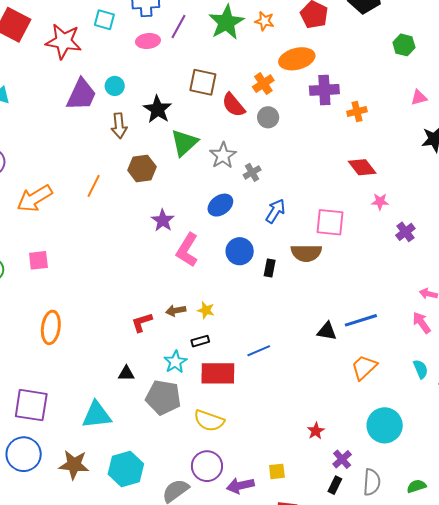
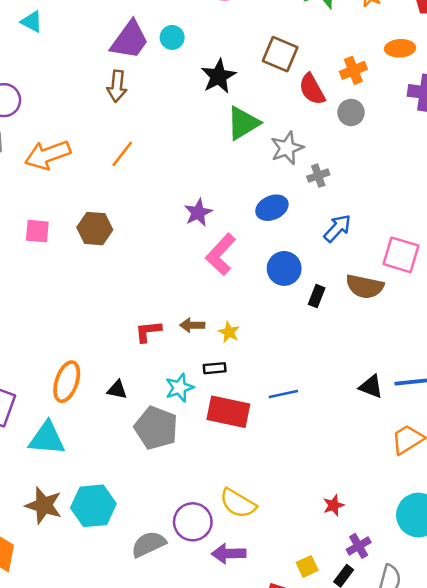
orange ellipse: (297, 59) -> (400, 48), size x0.7
brown arrow: (119, 126) -> (117, 86), moved
brown hexagon: (142, 168) -> (95, 229), moved
orange ellipse: (51, 327) -> (67, 382), moved
cyan triangle: (97, 415) -> (47, 438), moved
yellow semicircle: (209, 421) -> (238, 503), moved
brown star: (74, 465) -> (44, 505), moved
yellow square: (277, 471) -> (307, 566), moved, turned -30

